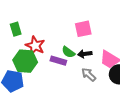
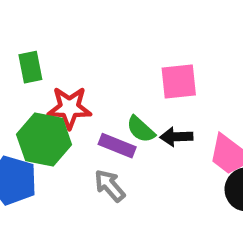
red star: (35, 46) -> (69, 108), turned -30
gray arrow: (89, 75) -> (110, 186), moved

